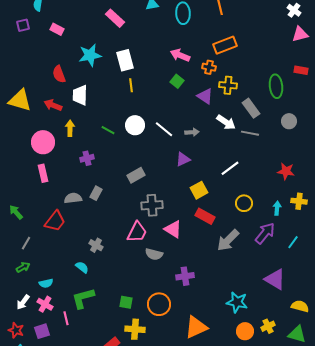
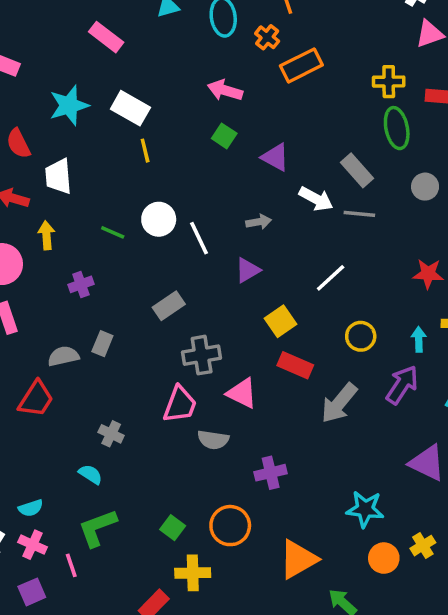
white rectangle: (125, 60) -> (130, 108), turned -40
orange cross: (209, 67) -> (267, 37), moved, turned 32
yellow cross: (228, 85) -> (389, 82), moved
white line: (164, 129) -> (199, 238), moved, turned 30
green square: (126, 302) -> (173, 528), turned 32

